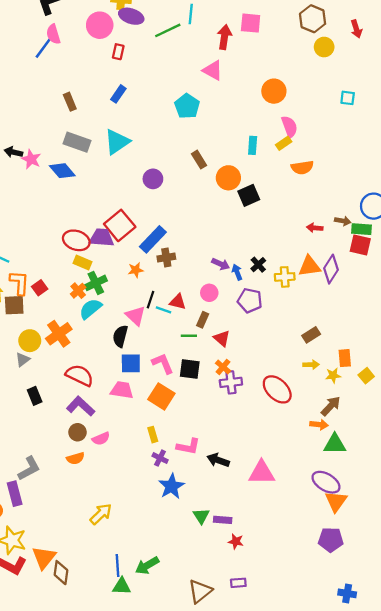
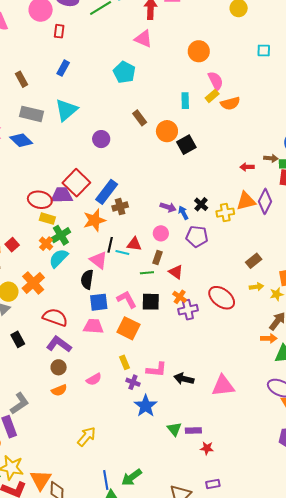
orange semicircle: (302, 168) -> (230, 103), moved
orange star: (136, 270) -> (94, 220), size x1.6
red ellipse: (277, 389) -> (222, 298), moved
pink semicircle: (101, 439) -> (94, 379), moved

